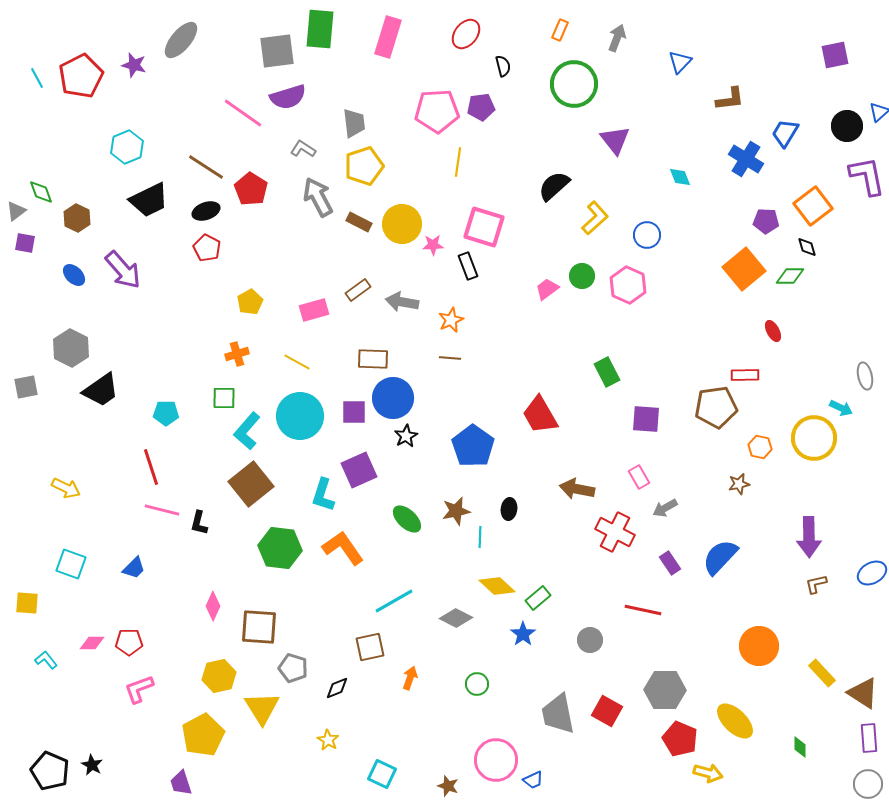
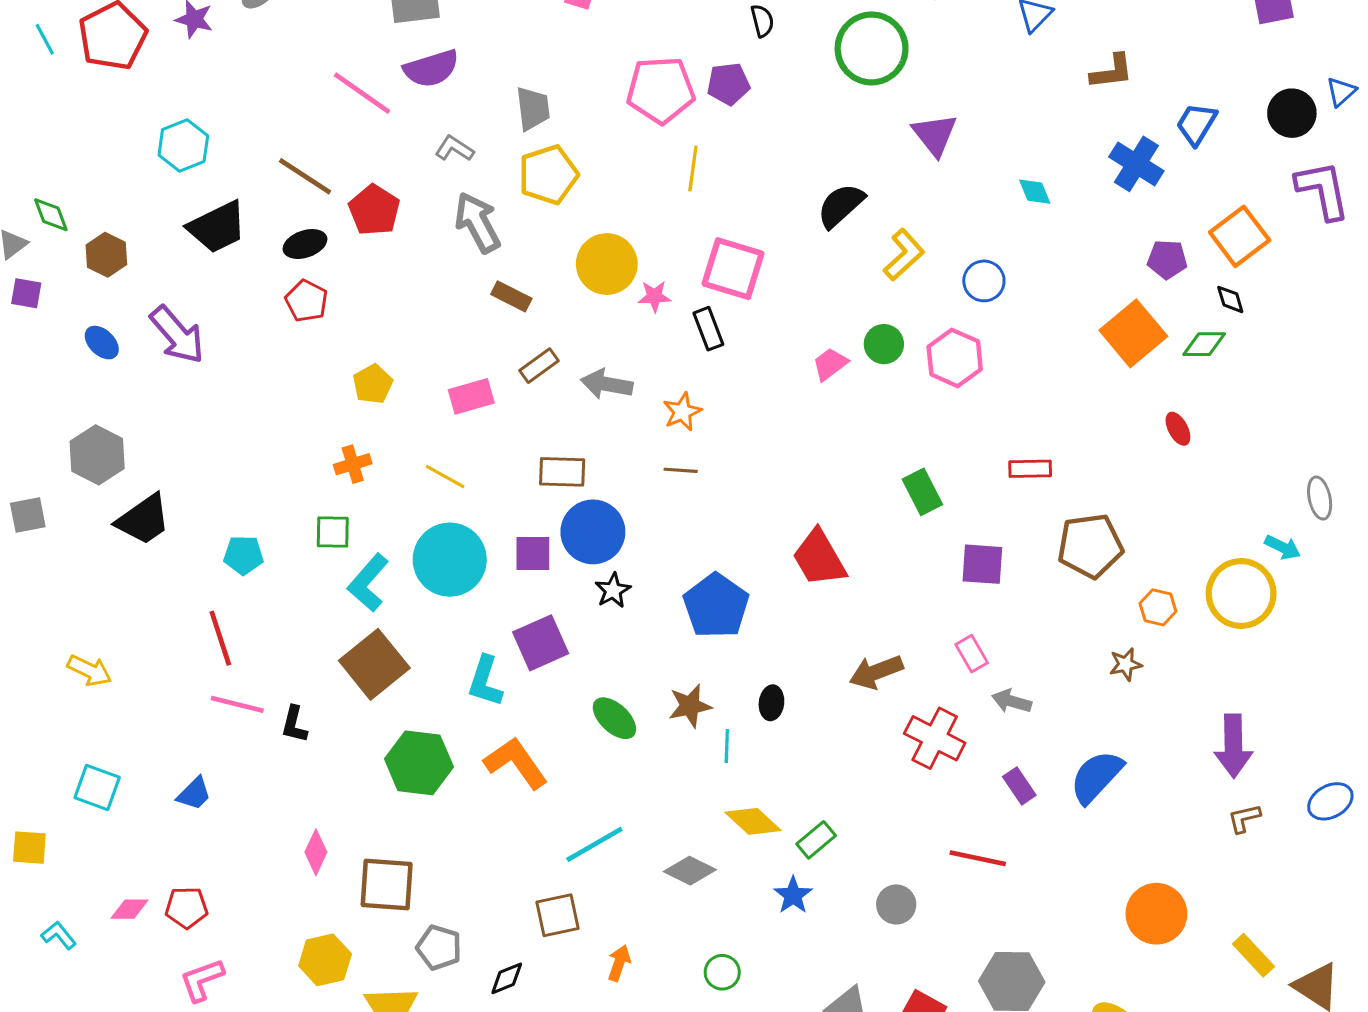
brown rectangle: (359, 222) -> (511, 296), moved
red rectangle: (745, 375) -> (1030, 469), moved
brown arrow: (577, 489) -> (876, 672), turned -32
gray arrow: (665, 508) -> (1012, 701), turned 45

